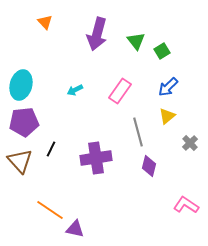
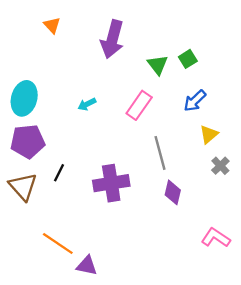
green triangle: (136, 41) -> (158, 65), moved
yellow triangle: (167, 116) -> (209, 134), moved

